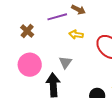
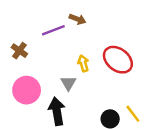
yellow arrow: (76, 35) -> (83, 63), moved, turned 72

